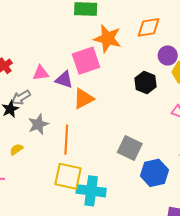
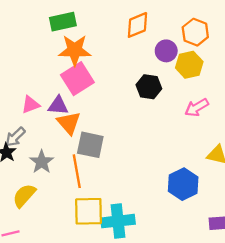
orange star: (108, 39) -> (75, 50), moved
orange triangle: (83, 99) -> (69, 123), moved, turned -30
gray square: (130, 148) -> (90, 145), moved
yellow semicircle: (16, 149) -> (24, 195), size x1.6

